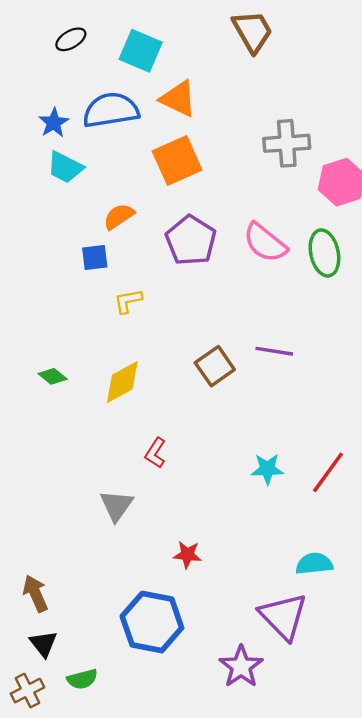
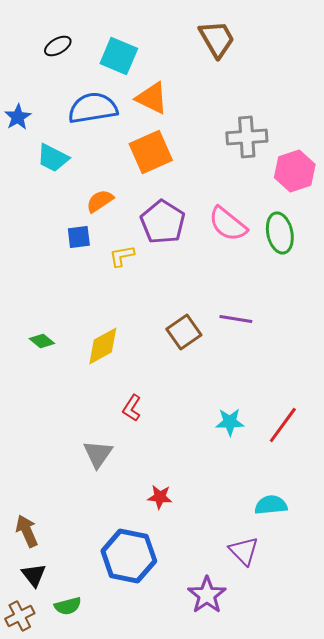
blue star: (54, 123) -> (18, 117), moved
yellow L-shape: (128, 301) -> (122, 256), moved
purple triangle: (283, 616) -> (244, 551), size x0.7

